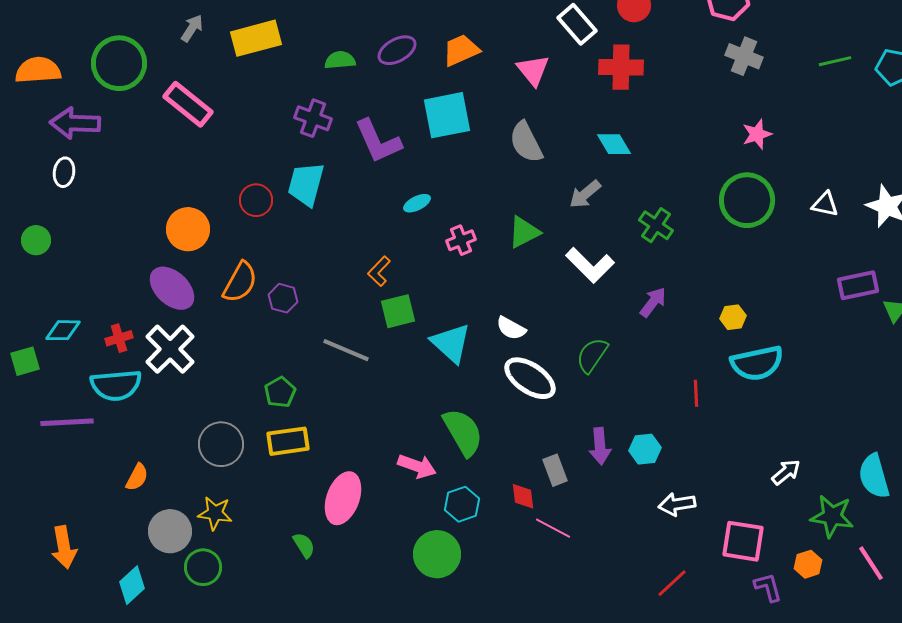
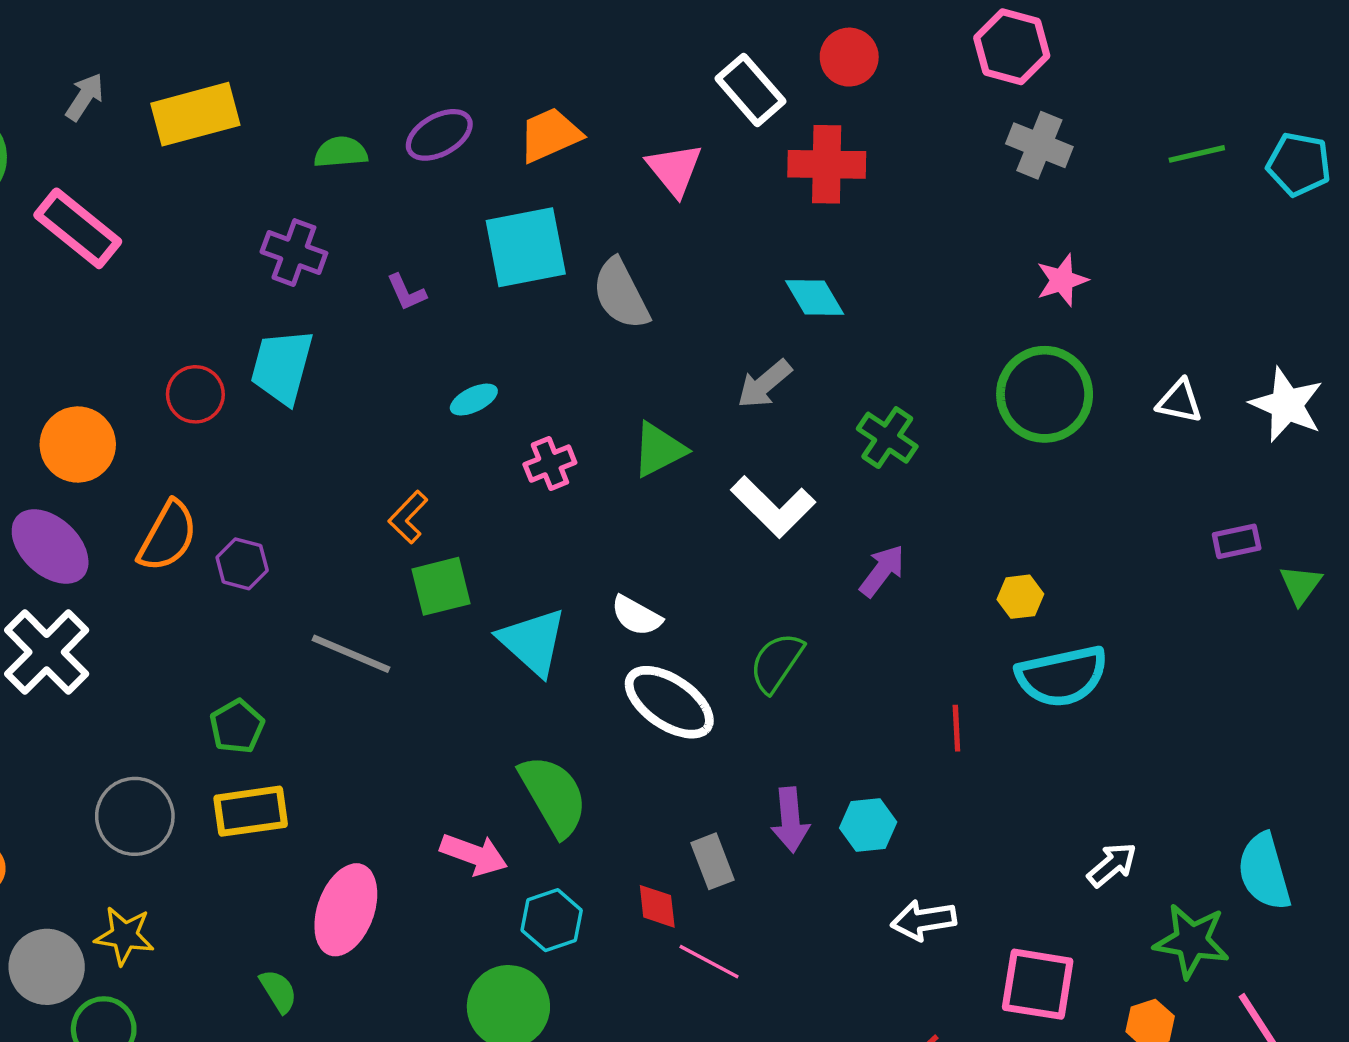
purple L-shape: (378, 141) -> (406, 292), size x0.5
gray semicircle: (526, 142) -> (621, 294), moved
purple rectangle: (858, 285) -> (1237, 541), size x0.7

